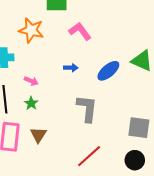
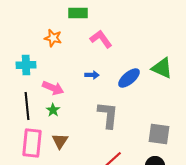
orange star: (31, 30) -> (53, 38), size x0.7
pink arrow: (31, 81) -> (53, 88), size x1.5

